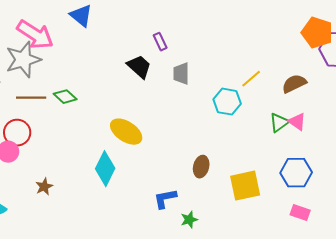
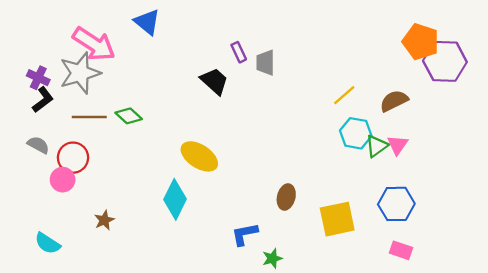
gray trapezoid: (181, 74) -> (265, 63), moved
cyan hexagon: (227, 102) -> (356, 133), moved
pink triangle: (297, 122) -> (397, 145), turned 30

